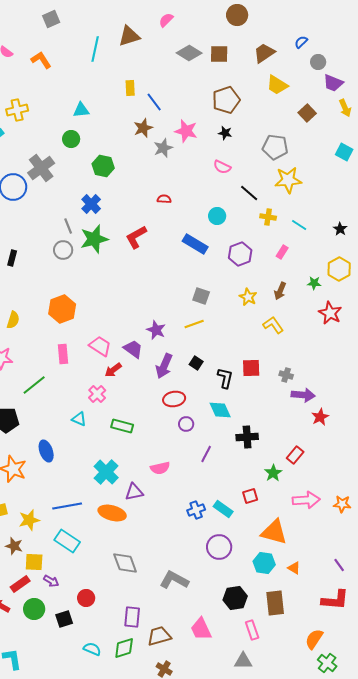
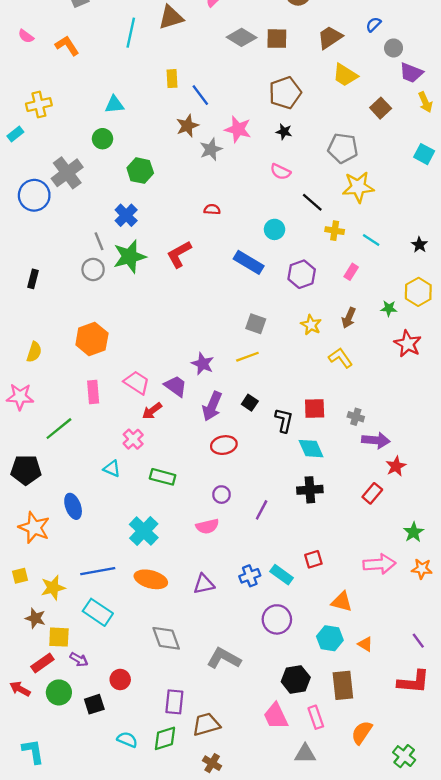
cyan diamond: (220, 410) -> (311, 449), moved
purple circle: (186, 424) -> (222, 495), moved
red rectangle: (295, 455) -> (372, 493), moved
green star: (273, 473) -> (414, 532), moved
purple triangle: (134, 492) -> (204, 584), moved
orange triangle: (274, 532) -> (342, 602), size x0.7
pink trapezoid: (201, 629) -> (276, 716), moved
orange semicircle: (314, 639) -> (362, 733), moved

